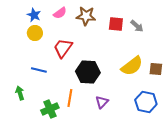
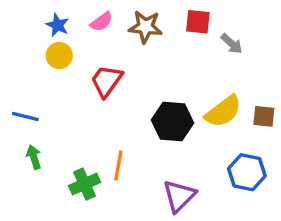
red square: (116, 24) -> (198, 22), moved
blue line: (39, 70) -> (25, 116), moved
black hexagon: (88, 72) -> (172, 121), moved
purple triangle: (102, 102) -> (179, 196), moved, size x1.5

